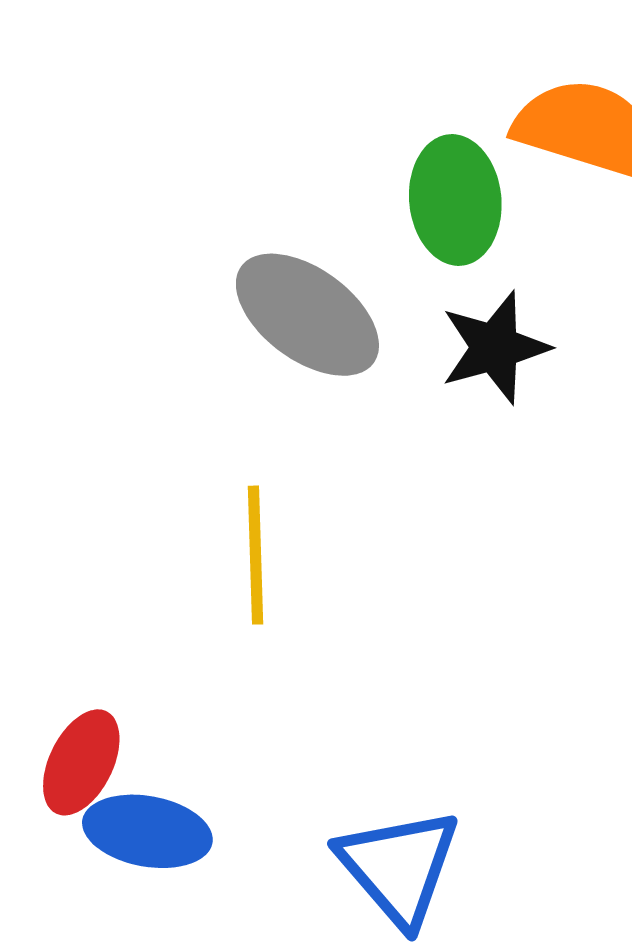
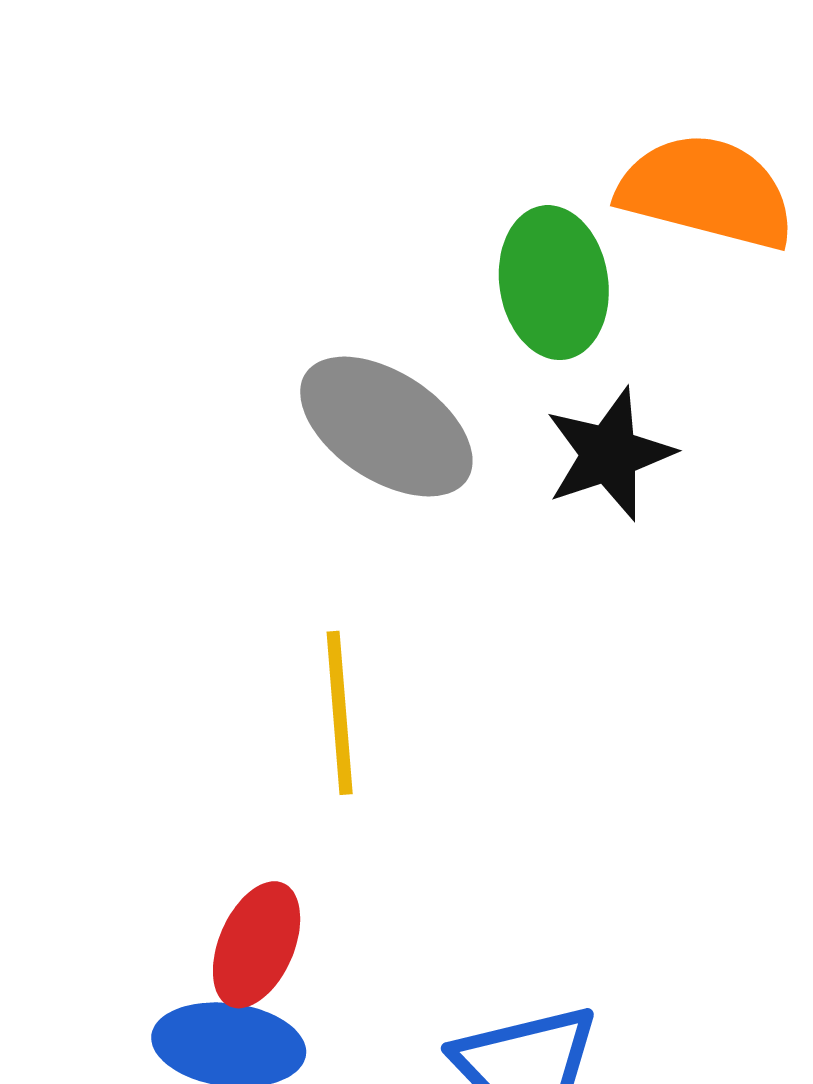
red ellipse: (81, 762) -> (257, 945), moved

